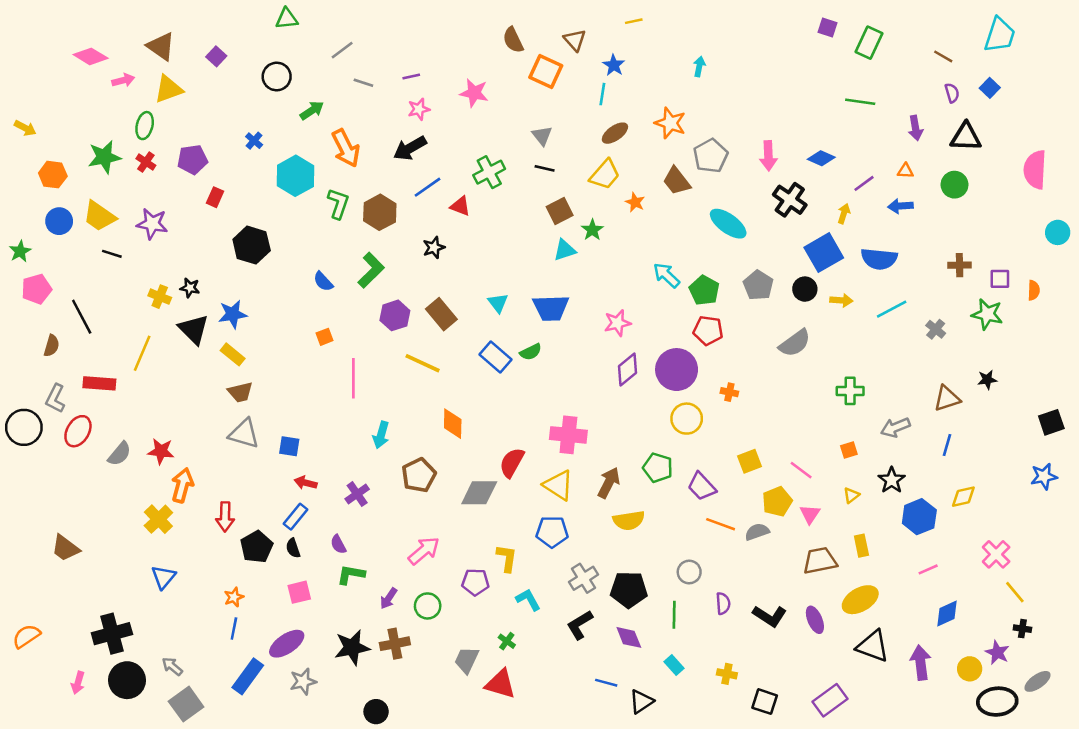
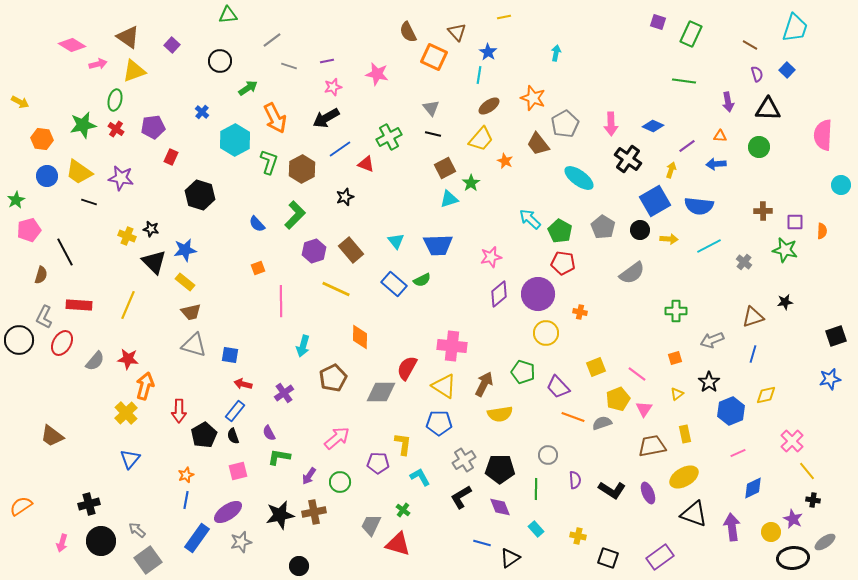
yellow line: (142, 353) -> (128, 305), moved
black cross: (112, 634) -> (89, 504), size x0.7

